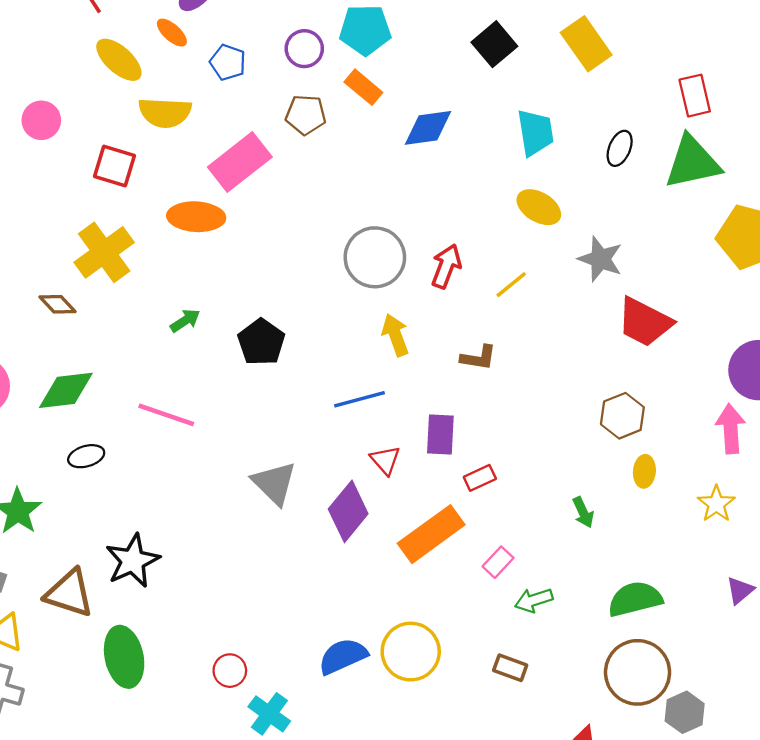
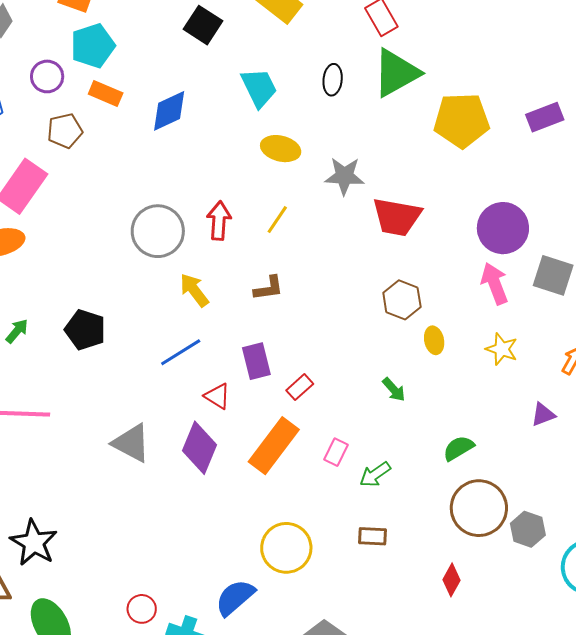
purple triangle: (740, 590) -> (543, 415), turned 36
green semicircle: (635, 599) -> (458, 448), size x0.7
blue semicircle: (343, 656) -> (235, 597), moved

